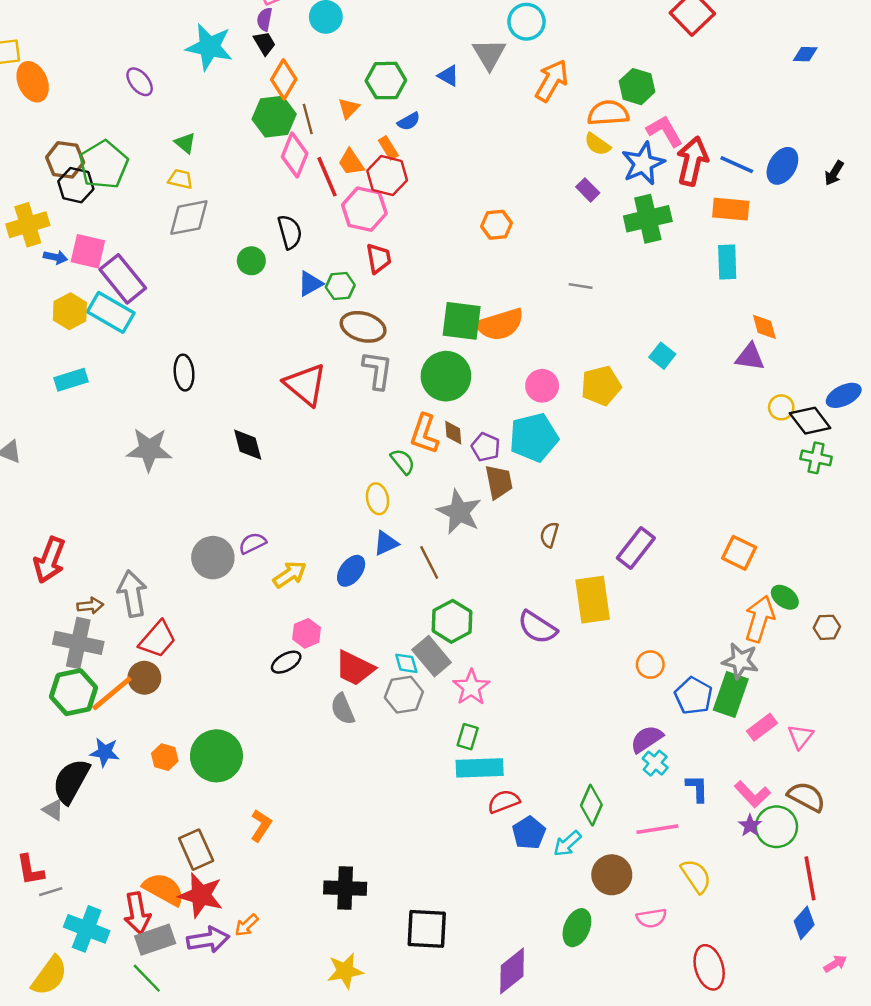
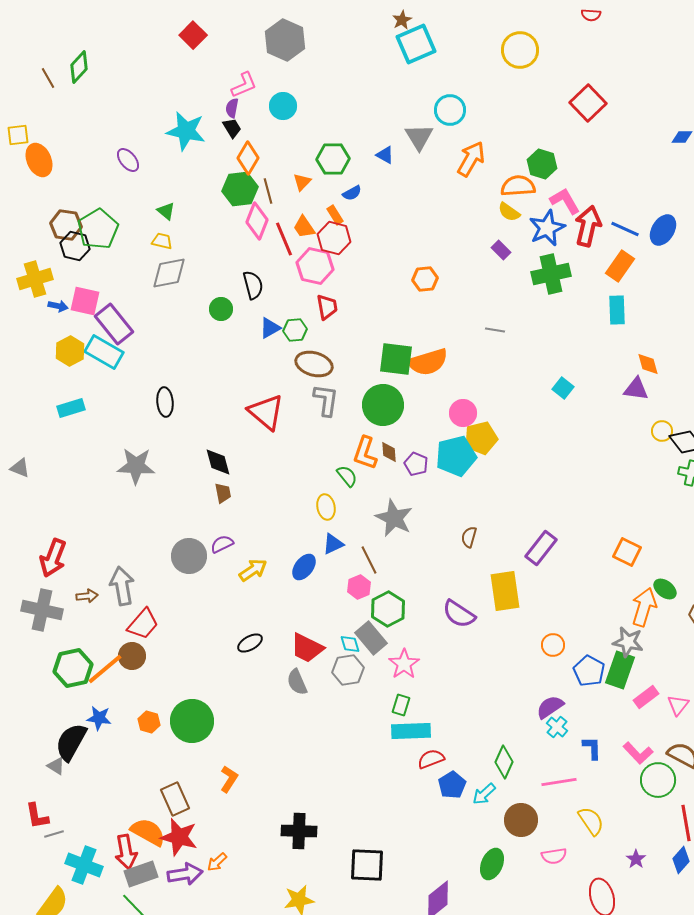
orange rectangle: (731, 209) -> (620, 266), turned -60
yellow pentagon: (601, 386) -> (481, 438), moved
brown trapezoid: (499, 482) -> (223, 493), moved, size x0.7
pink hexagon: (307, 633) -> (359, 587), moved
gray cross: (78, 643) -> (42, 610), moved
purple star: (750, 826) -> (636, 859), moved

